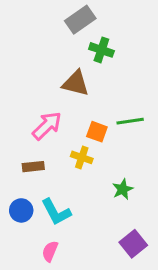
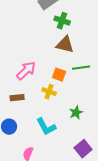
brown triangle: (76, 83) -> (65, 45), moved
cyan L-shape: (56, 212) -> (46, 127), moved

